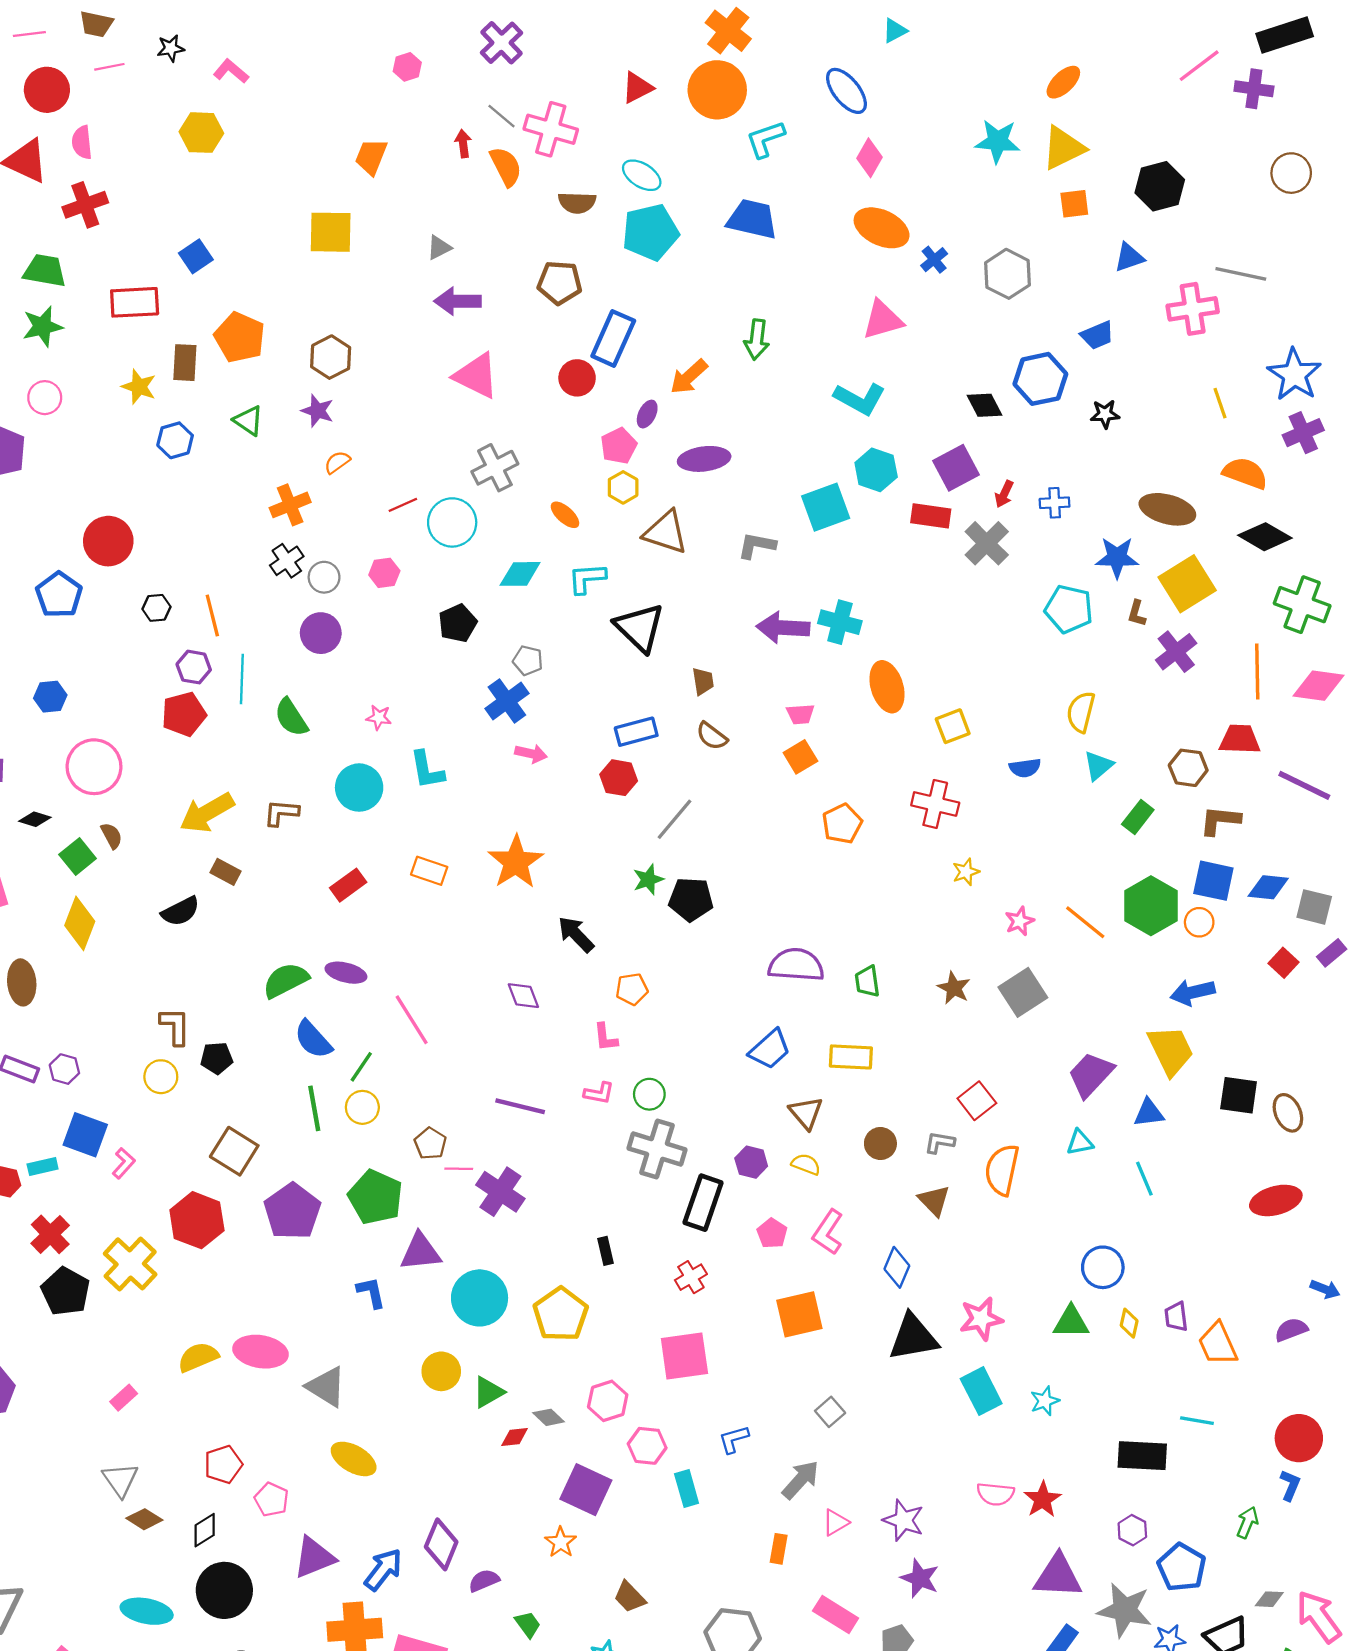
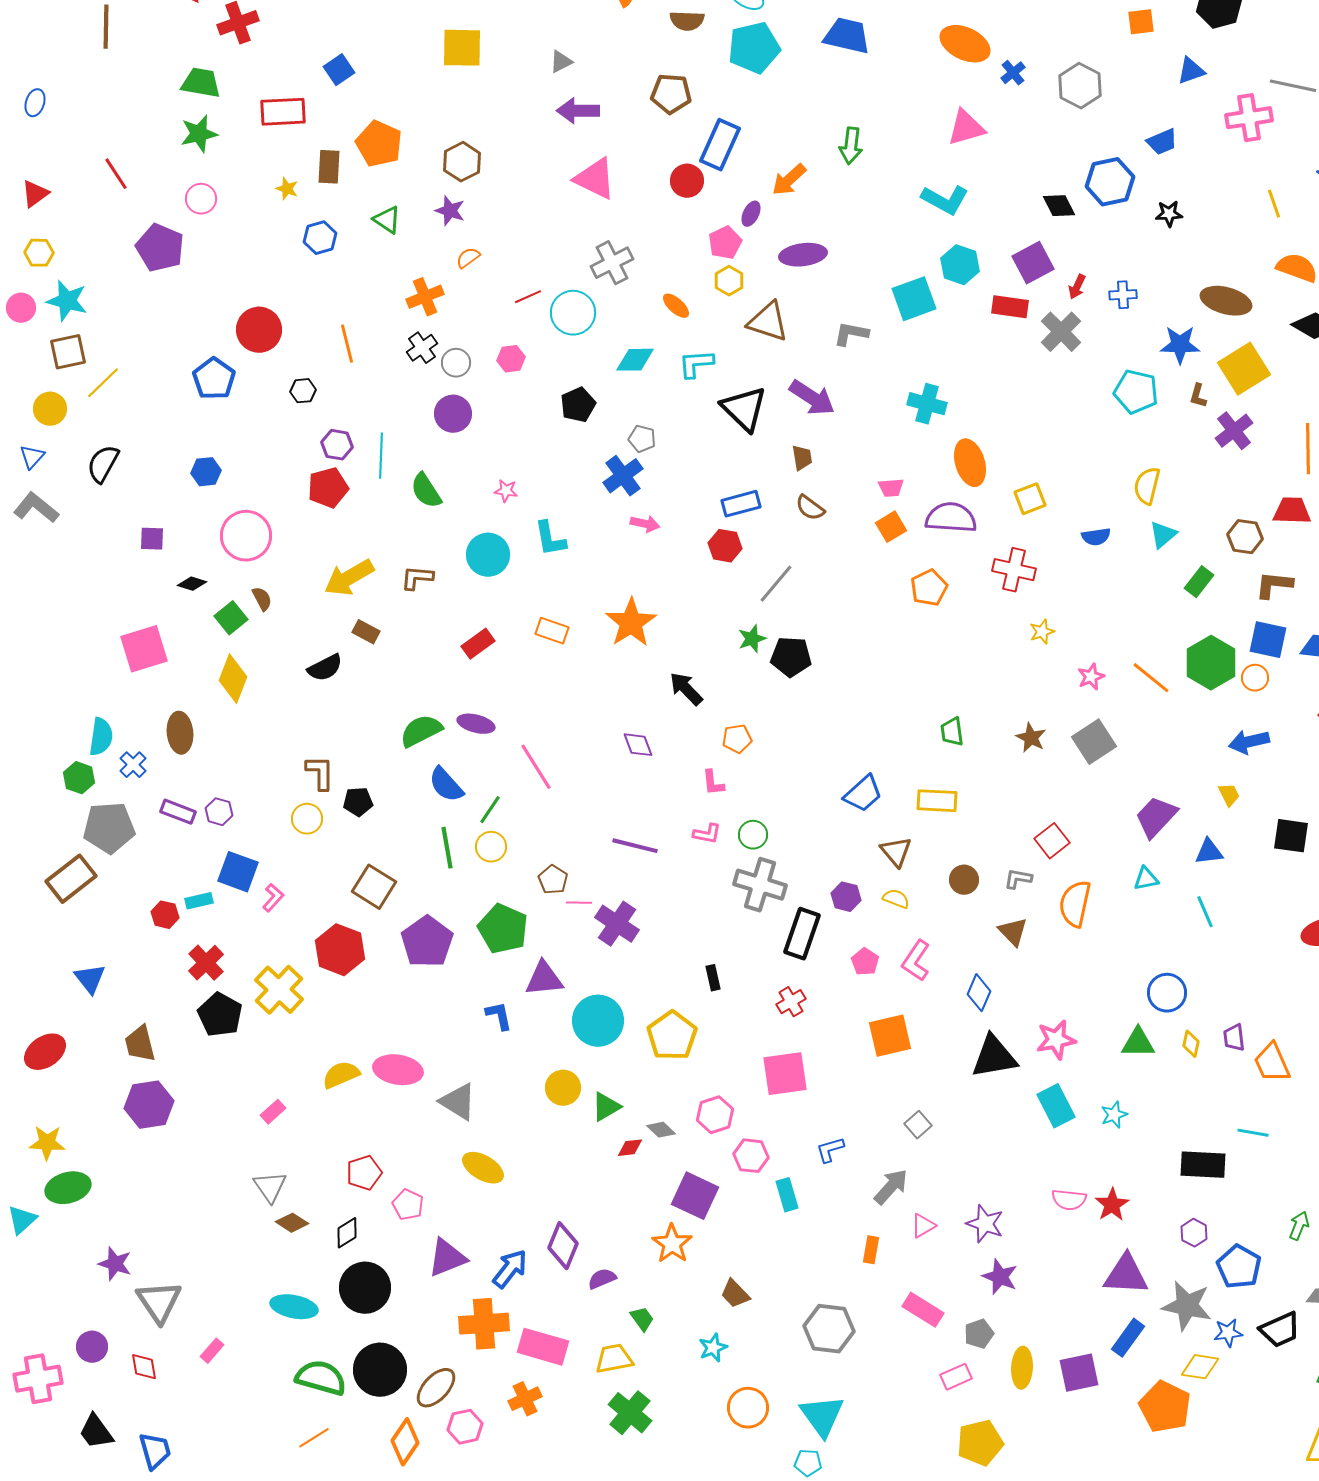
yellow star: (139, 387) -> (287, 189), size x0.7
orange line: (212, 616) -> (347, 344), moved
purple arrow: (783, 628) -> (812, 398), moved, turned -150
purple semicircle: (796, 965) -> (951, 518), moved
yellow trapezoid: (1171, 1050) -> (1229, 795), size x0.5
orange star: (561, 1542) -> (672, 1244), size x1.4

